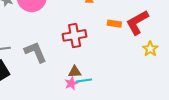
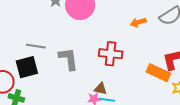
orange rectangle: (114, 24) -> (158, 73), moved, size x1.6

